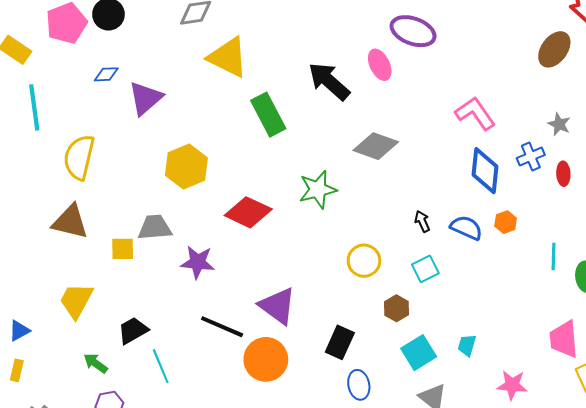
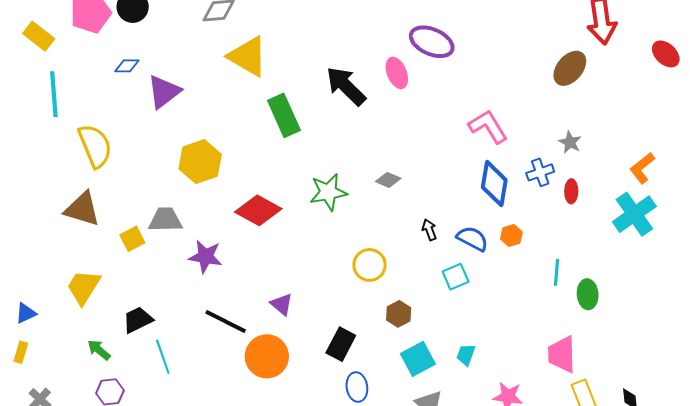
gray diamond: (376, 146) -> (388, 180), moved, size x0.6
yellow semicircle: (79, 157) -> (95, 146), turned 141
yellow square: (123, 249) -> (132, 239), turned -30
cyan square: (425, 269) -> (456, 277), moved
purple triangle: (278, 306) -> (282, 304), size x0.6

